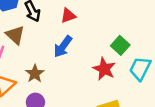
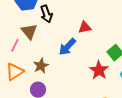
red triangle: (68, 16) -> (85, 27), moved

